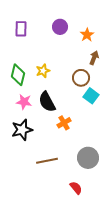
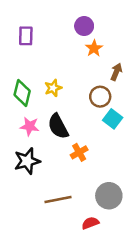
purple circle: (60, 27) -> (84, 26), moved
orange star: (87, 35) -> (94, 48), moved
red semicircle: (76, 188) -> (90, 223), moved, turned -72

